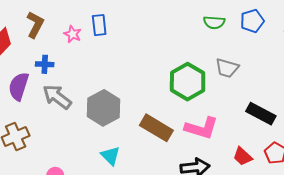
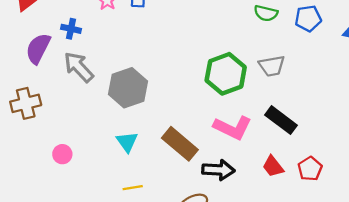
gray trapezoid: (227, 68) -> (272, 66), turned -35
black rectangle: (261, 114) -> (281, 120), moved
brown rectangle: (156, 128) -> (180, 144), moved

